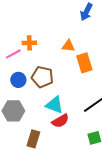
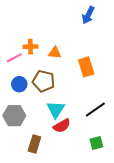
orange triangle: (68, 46) -> (55, 53), moved
cyan triangle: (54, 105) -> (56, 110), turned 42

